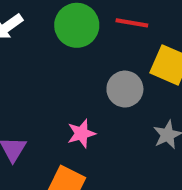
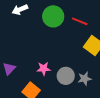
gray circle: (125, 89) -> (66, 76), moved

